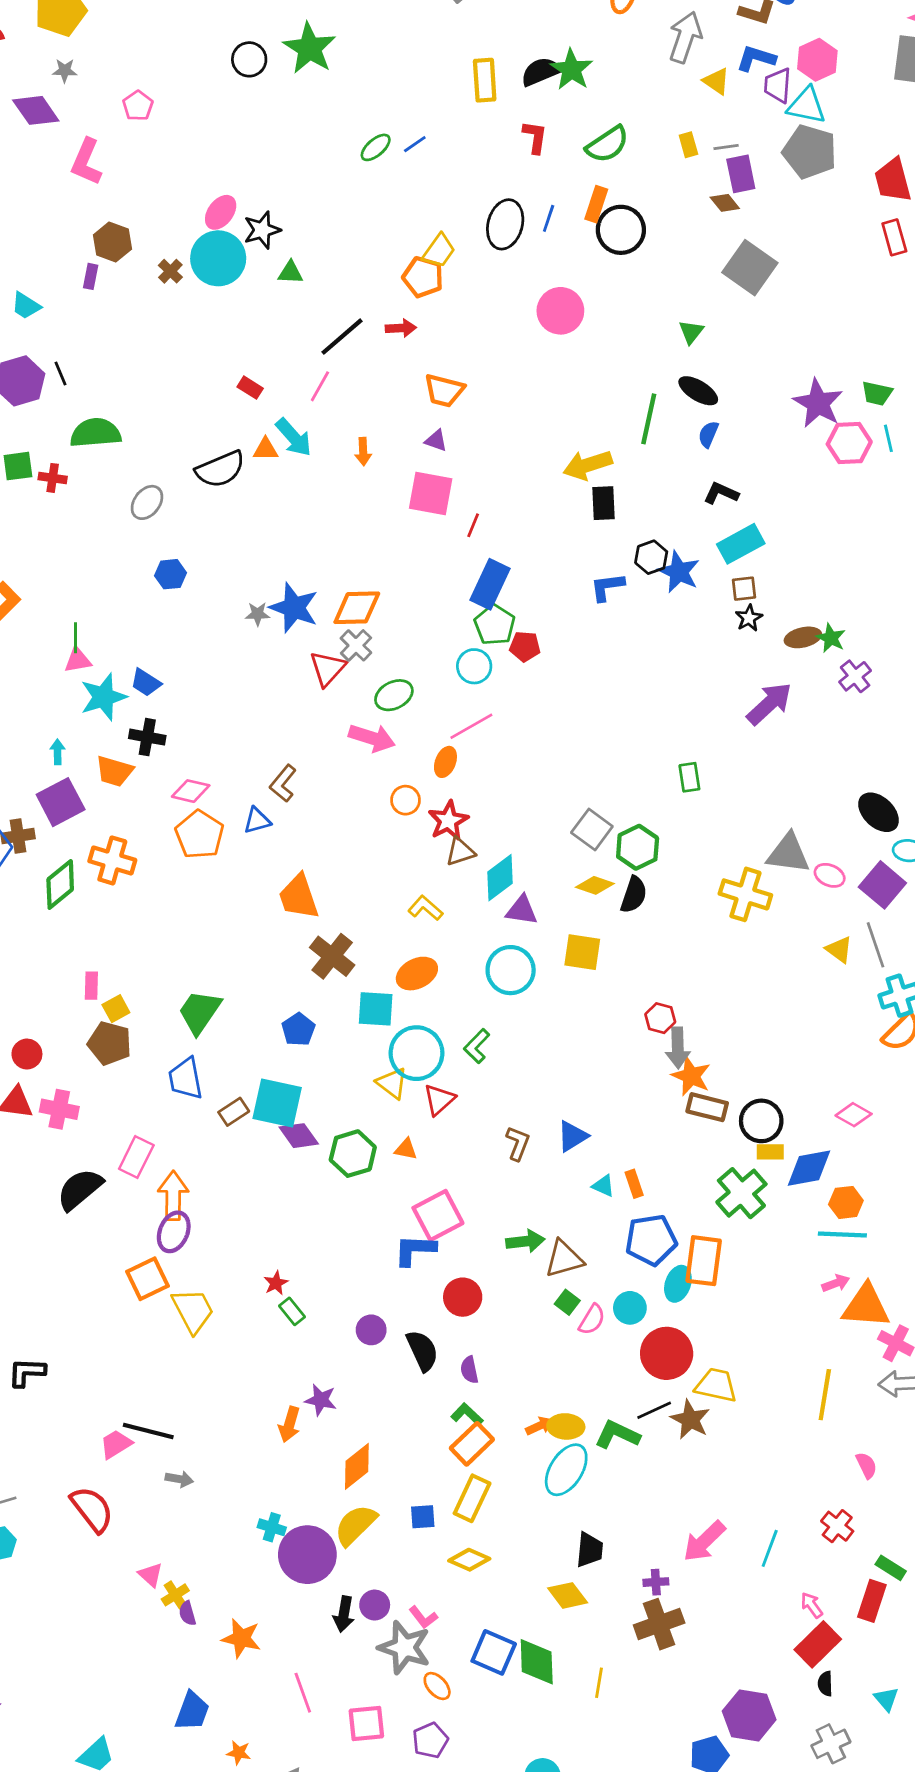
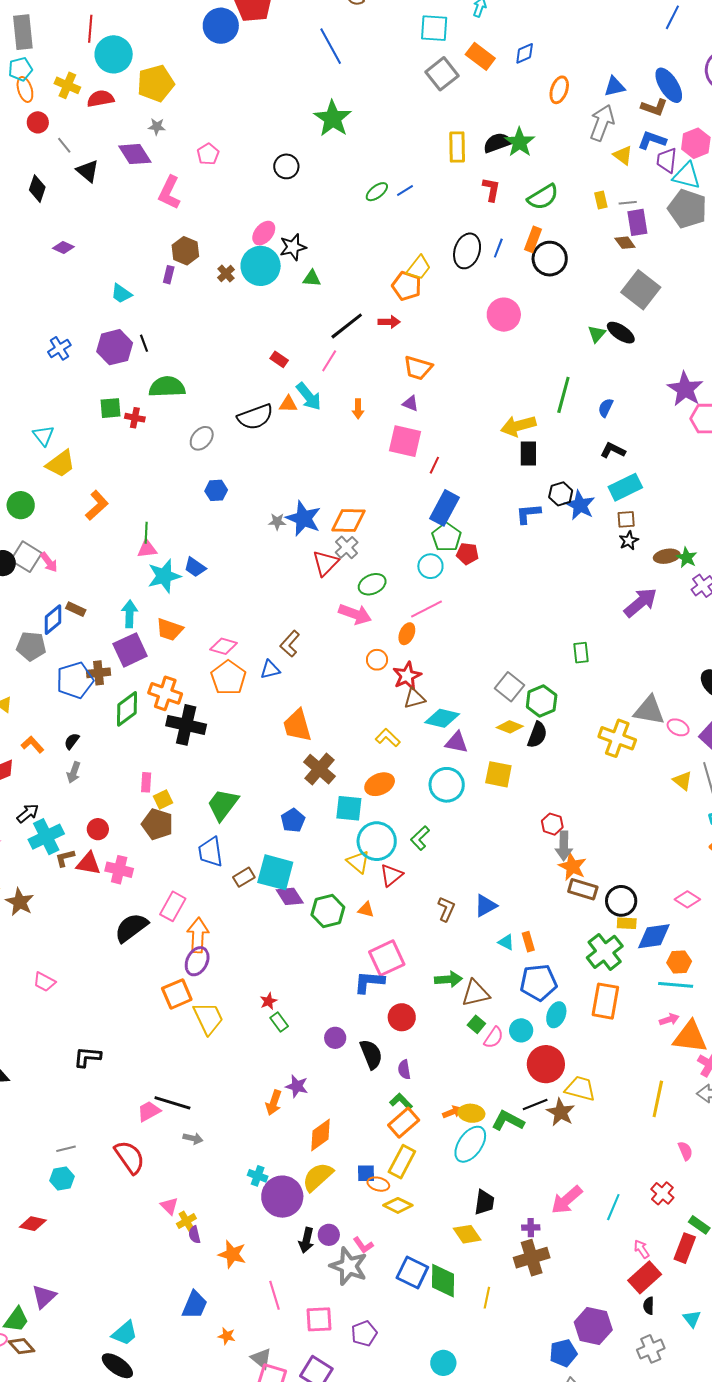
black circle: (249, 59) -> (286, 166), moved
black ellipse: (698, 391) -> (621, 333), moved
black cross: (147, 737) -> (186, 725), moved, size x1.5
cyan arrow: (58, 752) -> (130, 614), size x1.5
cyan diamond: (500, 878) -> (442, 718), turned 48
orange rectangle: (704, 1261) -> (605, 1001), moved
orange ellipse: (437, 1686) -> (378, 1184), moved, turned -35

